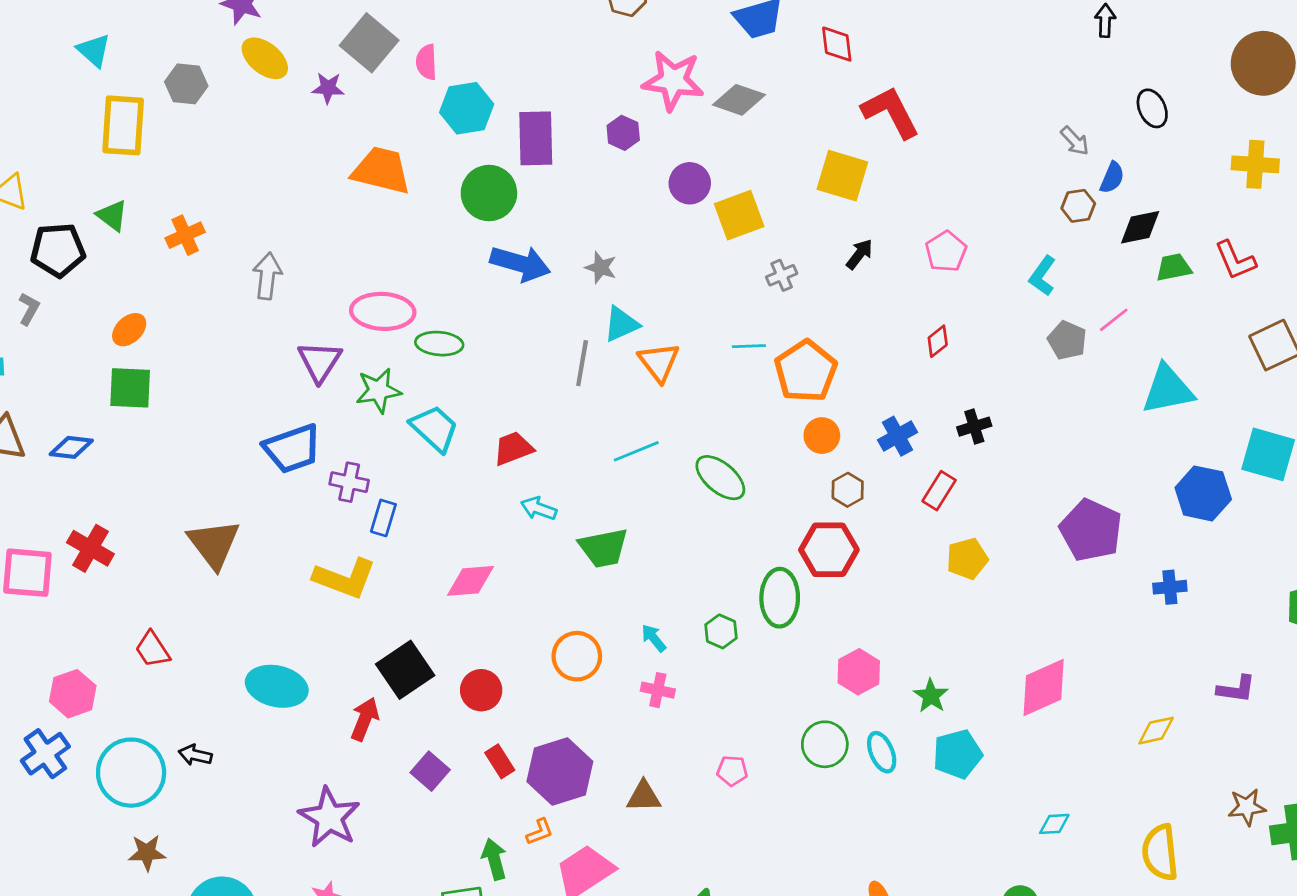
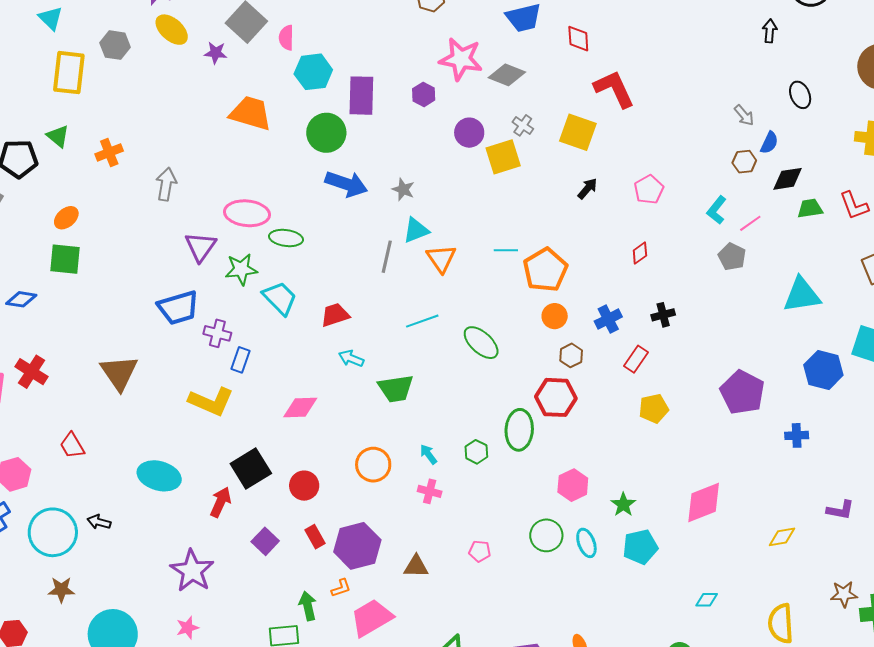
gray cross: (782, 275) -> (523, 125), moved, turned -35
pink line: (1114, 320) -> (750, 223), moved

